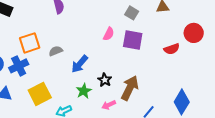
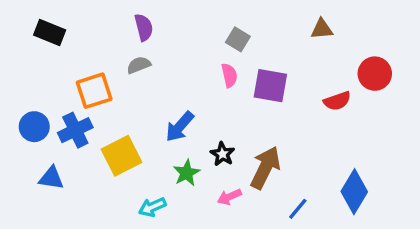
gray square: (132, 13) -> (238, 39), moved
pink semicircle: (109, 34) -> (229, 75), turned -40
gray semicircle: (56, 51) -> (139, 65), moved
yellow square: (40, 94) -> (122, 156), moved

